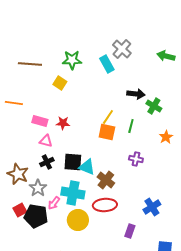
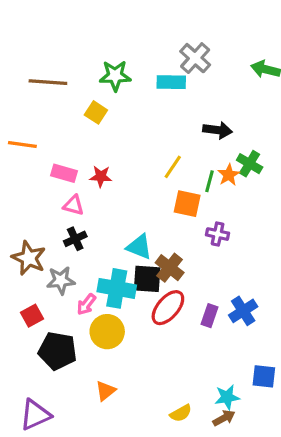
cyan rectangle: (107, 64) -> (171, 82), turned -60
green cross: (154, 106) -> (250, 164), moved
orange square: (107, 132) -> (187, 204), moved
orange star: (166, 137) -> (229, 175), moved
black square: (73, 162) -> (147, 279), moved
gray star: (38, 188) -> (61, 280), turned 30
red ellipse: (105, 205) -> (168, 308), turned -45
black pentagon: (36, 216) -> (58, 351), moved
yellow circle: (78, 220) -> (107, 332), moved
purple rectangle: (130, 231) -> (210, 316), moved

